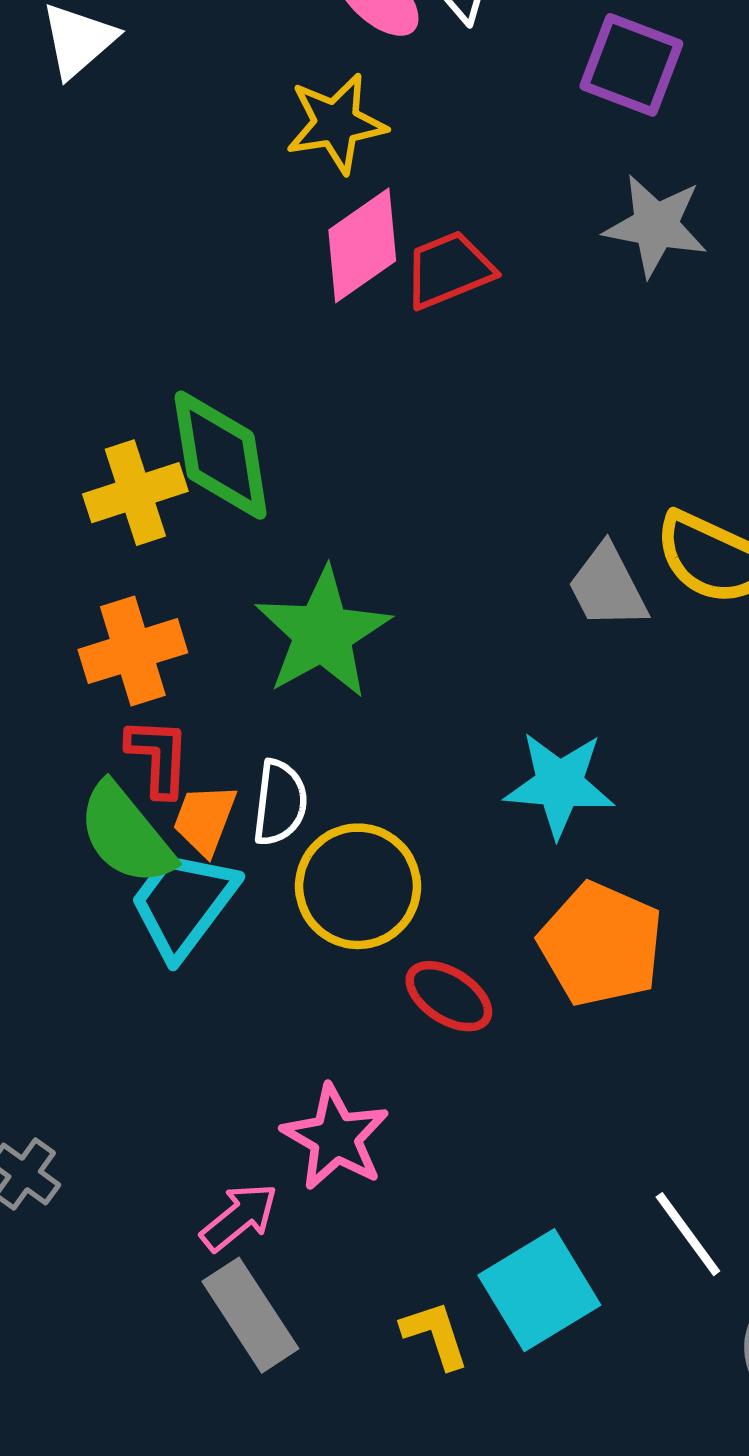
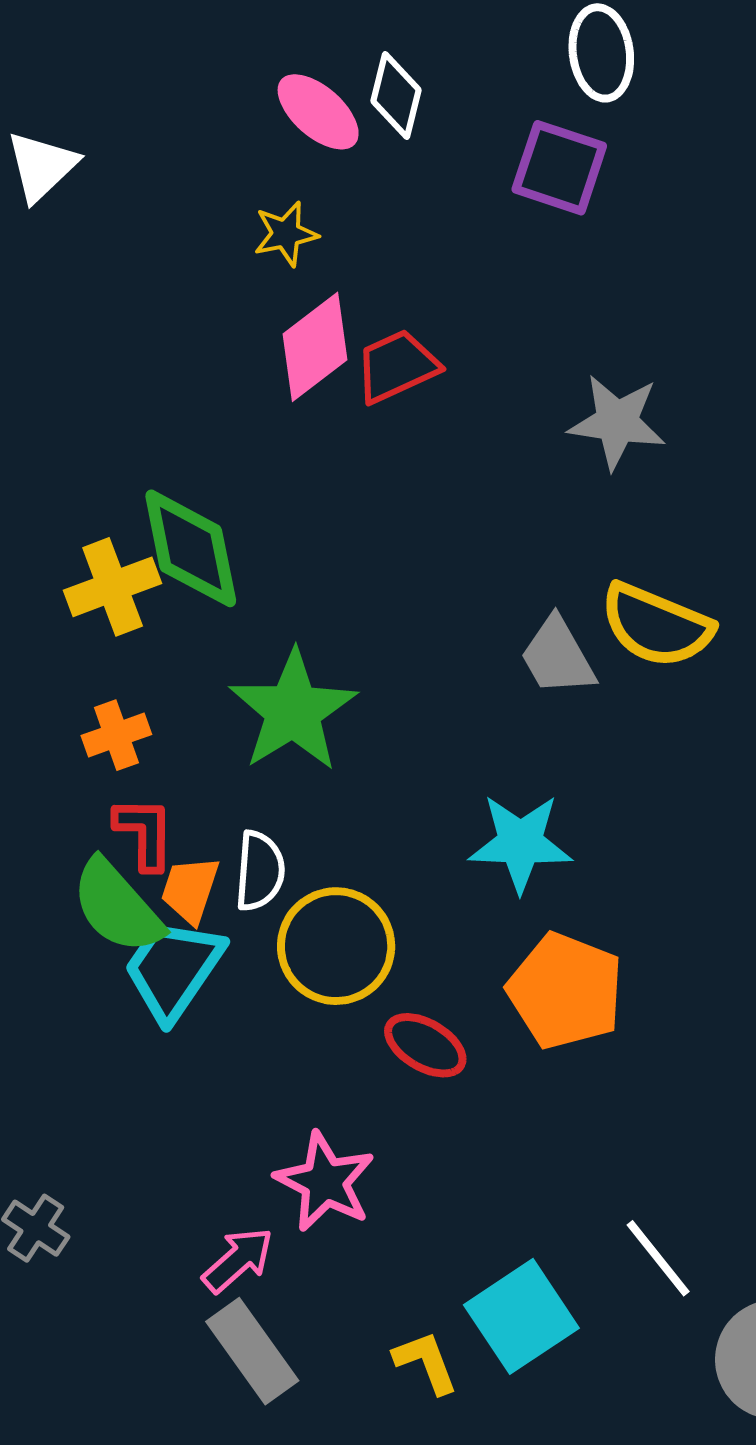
yellow star: (336, 123) -> (286, 234), size x0.7
gray star: (656, 226) -> (617, 422), moved
orange cross: (133, 651) -> (116, 735), size x0.7

